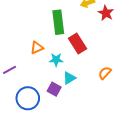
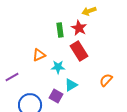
red star: (106, 13) -> (79, 28), moved
green rectangle: (58, 22) -> (60, 30), size x0.6

